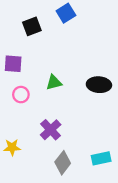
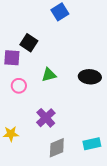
black square: (32, 26) -> (29, 43), moved, turned -36
gray diamond: (63, 163) -> (57, 148), turned 30

